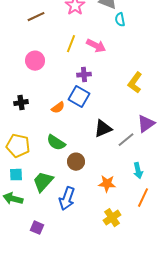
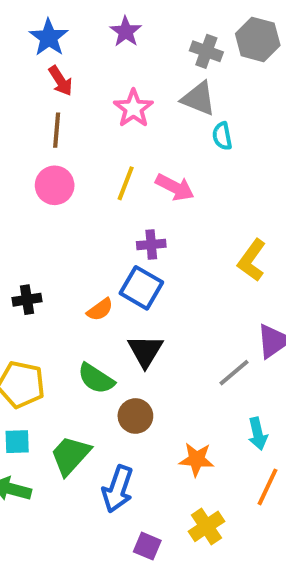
brown line: (36, 17) -> (57, 130), turned -60
pink circle: (35, 61) -> (55, 185), moved
black triangle: (103, 129) -> (145, 351), moved, turned -36
purple square: (37, 228) -> (147, 546), moved

